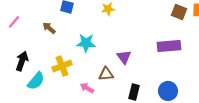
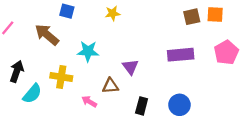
brown square: (179, 12) -> (192, 17), turned -35
brown arrow: (49, 28) -> (47, 35), size x1.6
yellow cross: (62, 66) -> (61, 77), turned 30

